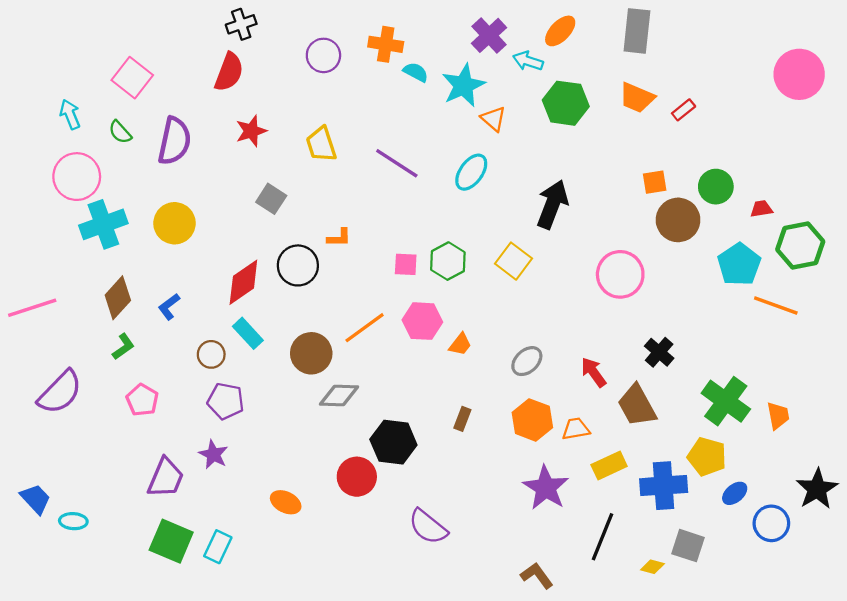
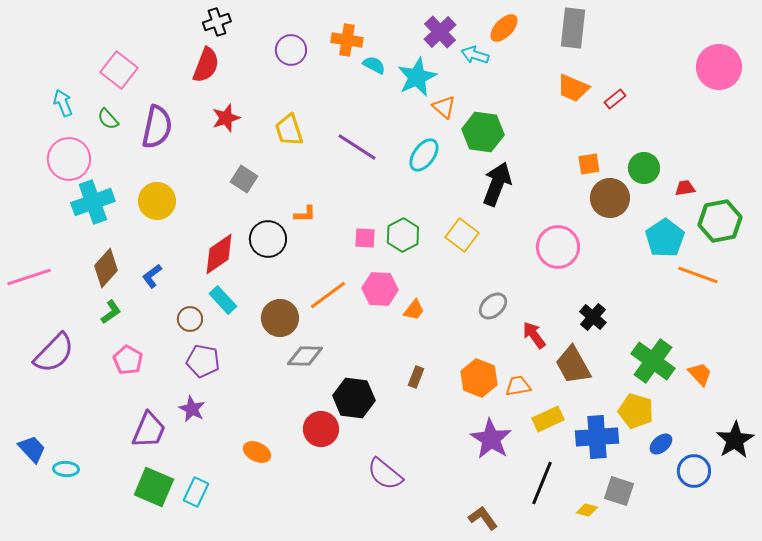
green hexagon: (566, 103) -> (483, 132), moved
gray ellipse: (527, 361) -> (493, 306), moved
orange trapezoid: (778, 416) -> (700, 374), turned -32

